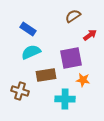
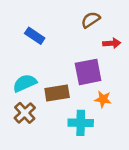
red arrow: (90, 35) -> (112, 43), turned 32
cyan semicircle: (31, 52) -> (25, 83), moved
brown cross: (20, 91) -> (25, 113), turned 30

